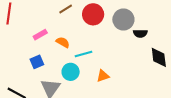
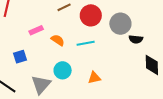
cyan line: (83, 54) -> (86, 43), moved
blue square: (37, 62) -> (20, 57), moved

